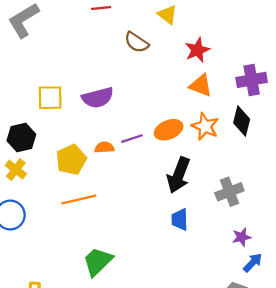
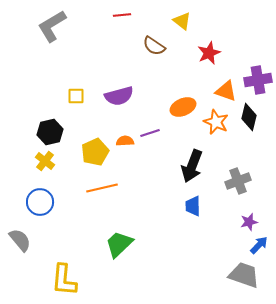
orange triangle: (201, 85) -> (226, 91), moved
yellow square: (50, 98) -> (76, 96), size x0.7
orange ellipse: (169, 130) -> (183, 107), moved

